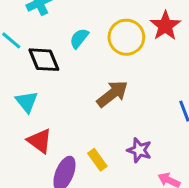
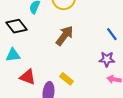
cyan triangle: (27, 102) -> (13, 55), turned -42
purple star: (139, 150) -> (107, 59), moved

